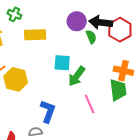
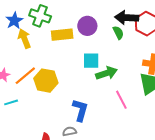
green cross: (14, 14) -> (40, 16), size x1.5
purple circle: (77, 21) -> (87, 26), moved
green arrow: (77, 76) -> (106, 73), turned -140

